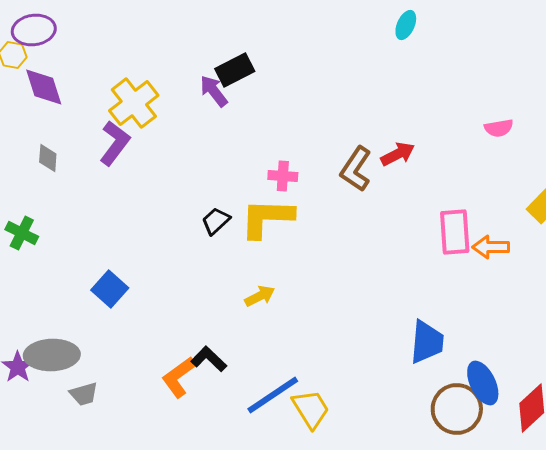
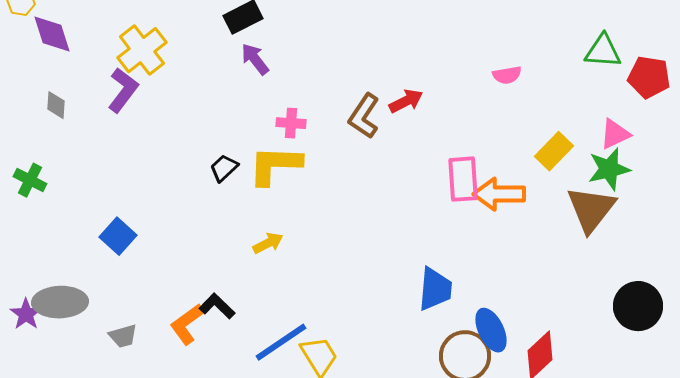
purple arrow: (214, 91) -> (255, 59), moved
orange arrow: (491, 247) -> (499, 194), size x1.4
gray trapezoid: (84, 394) -> (123, 336), moved

